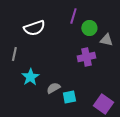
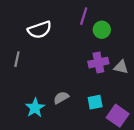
gray triangle: (106, 40) -> (121, 67), moved
cyan star: (30, 77) -> (35, 108), moved
cyan square: (69, 97) -> (95, 102), moved

